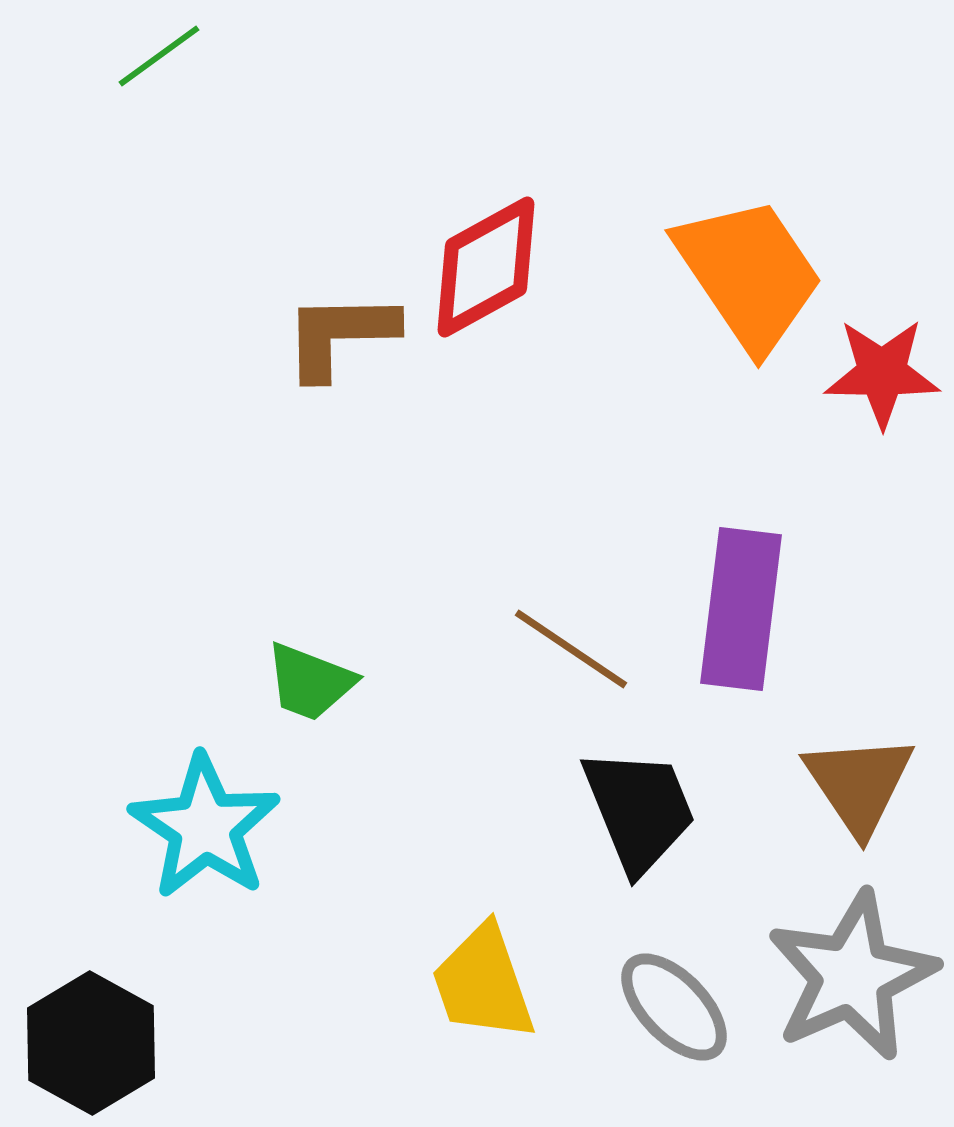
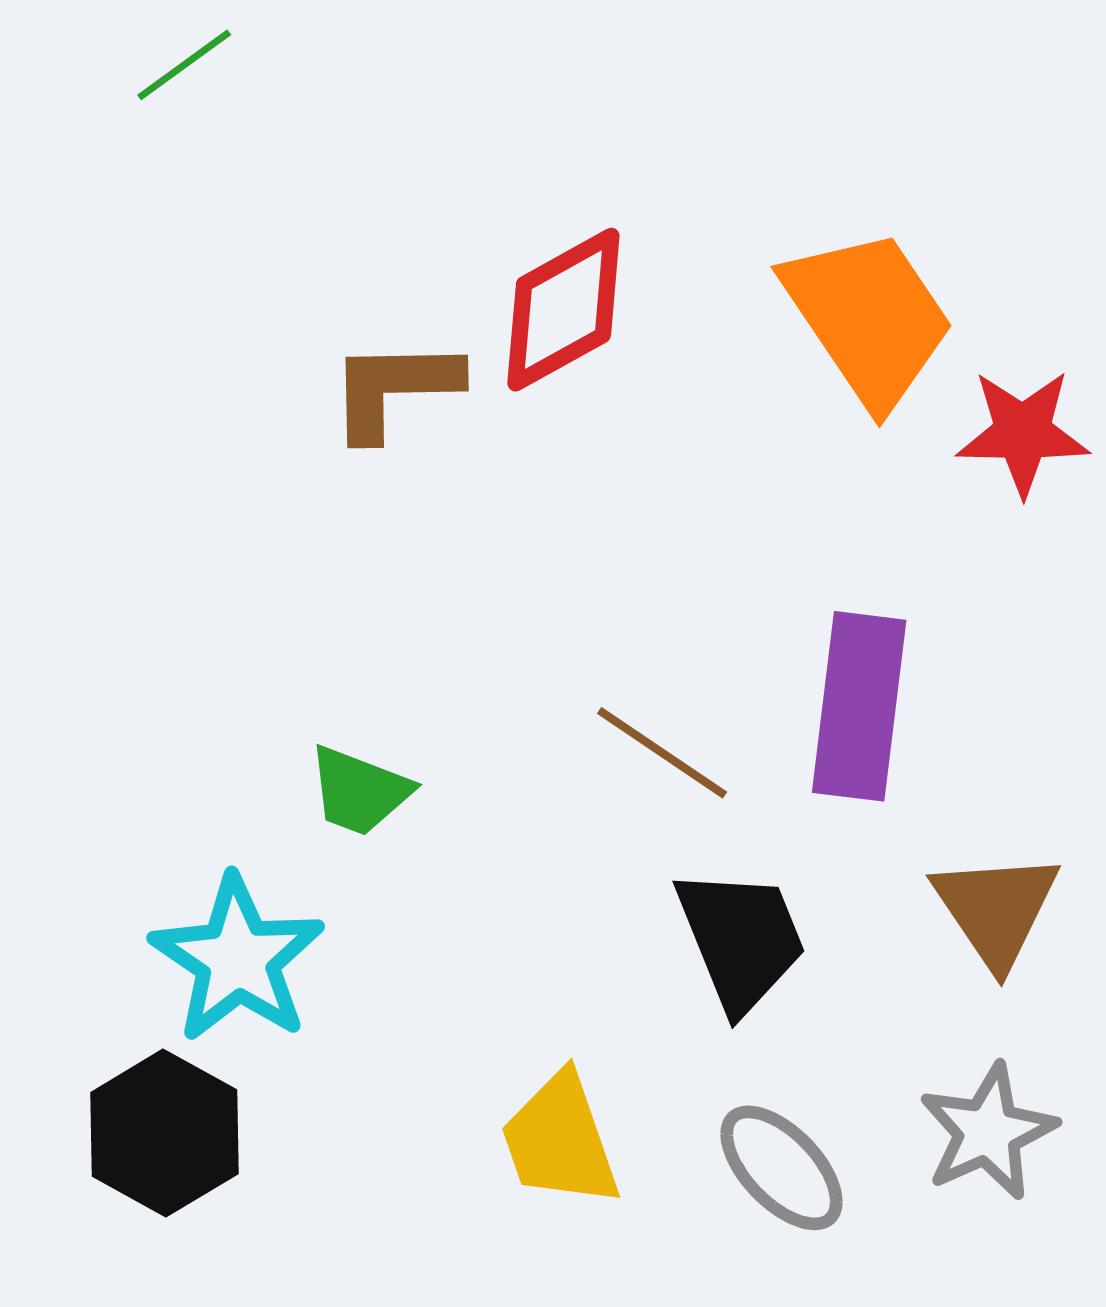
gray star: (852, 976) -> (988, 1132), size x0.7
black hexagon: (91, 1043) -> (164, 1133), moved

